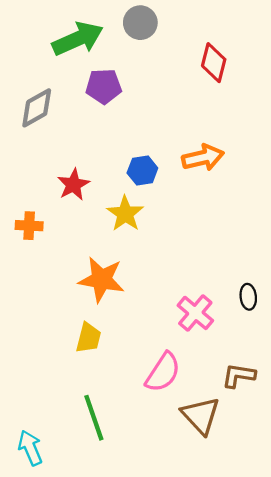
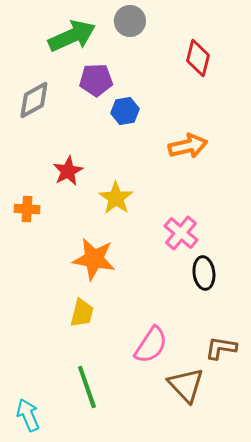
blue hexagon: (142, 171) -> (125, 111), moved
black ellipse: (248, 297) -> (204, 273), moved, size x1.4
pink cross: (195, 313) -> (181, 233), moved

